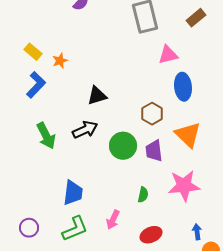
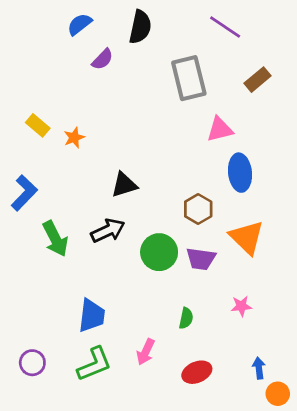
blue L-shape: (36, 85) -> (24, 193), moved
purple trapezoid: (154, 151) -> (201, 259), turned -75
pink star: (184, 186) -> (241, 306), size x0.5

